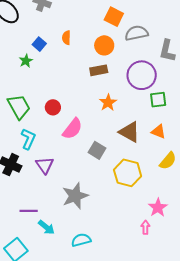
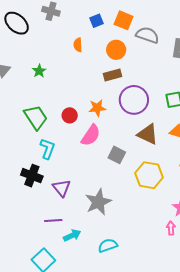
gray semicircle: (136, 33) -> (147, 35), turned 35
blue square: (39, 44) -> (97, 21), moved, turned 32
purple circle: (142, 75) -> (134, 100), moved
orange star: (108, 103) -> (97, 108), moved, turned 30
purple triangle: (45, 165) -> (62, 188), moved
cyan arrow: (46, 227) -> (72, 235), turned -60

